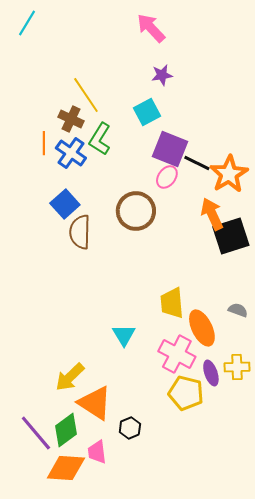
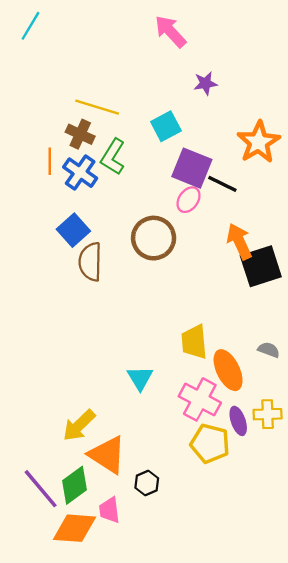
purple star: (162, 75) -> (205, 83), moved
yellow line: (86, 95) -> (97, 107), turned -39
orange star: (229, 174) -> (259, 142), moved

